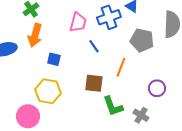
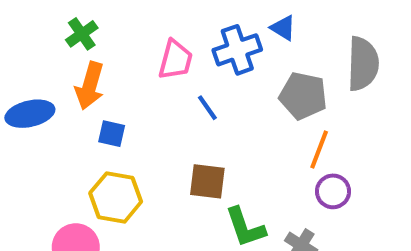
blue square: (54, 59) -> (112, 134), moved
orange line: (121, 67) -> (319, 150), moved

